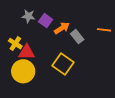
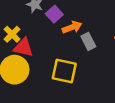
yellow square: (63, 64) -> (64, 71), turned -35

